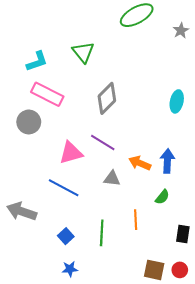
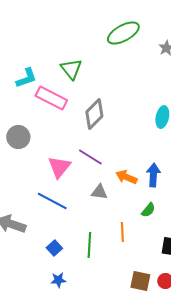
pink rectangle: (47, 94) -> (51, 98), moved
pink triangle: (71, 153) -> (59, 167), turned -35

